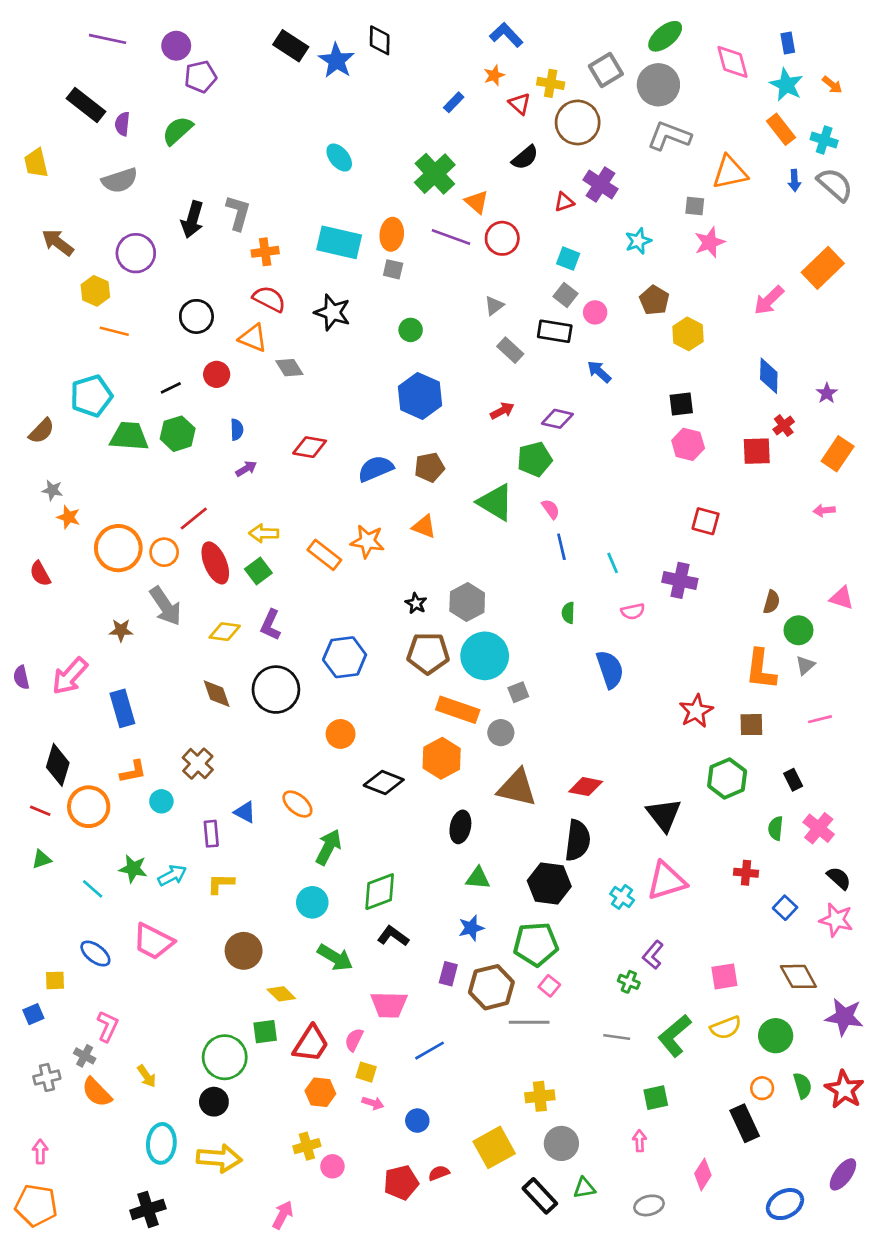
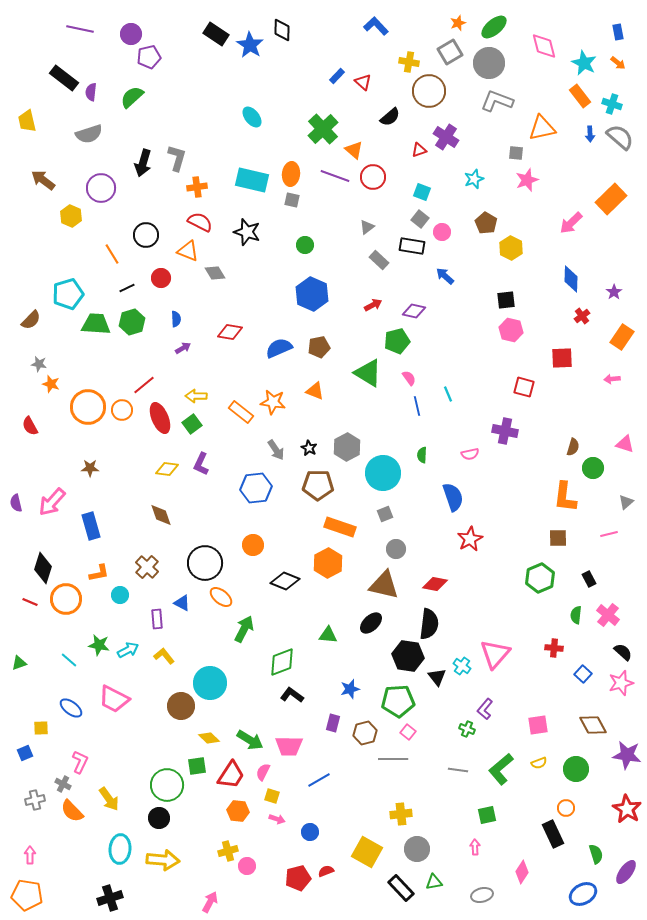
blue rectangle: (788, 43) -> (618, 32), moved
orange star: (494, 75) -> (458, 23), moved
red triangle: (520, 104) -> (363, 82), moved
orange line: (114, 331) -> (112, 254), moved, turned 45
red square: (757, 451) -> (562, 358), moved
cyan line: (613, 563) -> (448, 394), moved
gray arrow: (165, 606) -> (276, 450), moved, size x0.7
cyan circle: (485, 656) -> (383, 473), moved
gray triangle: (805, 665) -> (626, 502), moved
black circle: (276, 690) -> (205, 563), moved
red star: (696, 711) -> (470, 539), moved
gray circle: (501, 733) -> (396, 549), moved
black triangle: (664, 815) -> (437, 677), moved, size x0.7
black ellipse: (460, 827) -> (371, 623), moved, turned 35
green triangle: (42, 859) -> (19, 663), moved
green triangle: (478, 878) -> (328, 635), moved
pink triangle: (666, 881) -> (495, 654), turned -32
yellow L-shape: (221, 883) -> (164, 656), turned 50
cyan circle: (312, 902) -> (210, 683), moved, size x1.4
pink star: (836, 920) -> (621, 683), turned -30
green arrow: (335, 958) -> (250, 740), moved
brown hexagon: (491, 987) -> (365, 733), size x0.7
yellow semicircle: (726, 1028) -> (539, 763), size x0.7
yellow arrow: (147, 1076) -> (109, 799), size x1.4
green semicircle: (803, 1086) -> (596, 854), moved
yellow square: (494, 1147) -> (367, 852), turned -32

